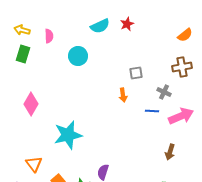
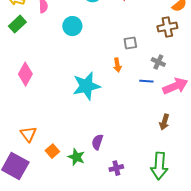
green rectangle: (23, 54) -> (17, 24), turned 30
brown cross: (182, 67) -> (167, 27), moved
cyan star: (68, 135) -> (86, 86), moved

